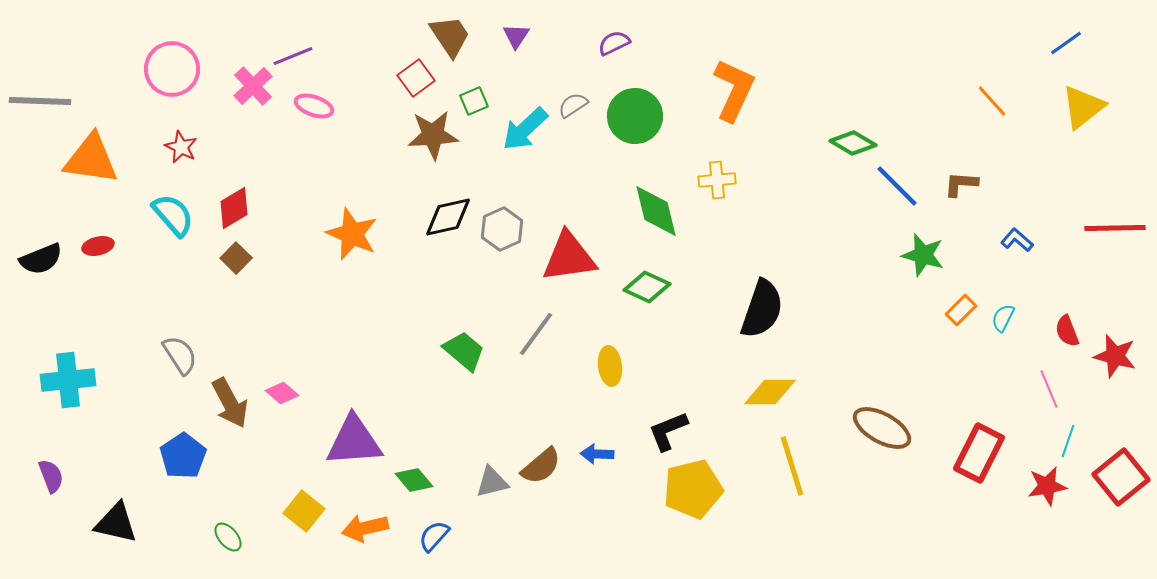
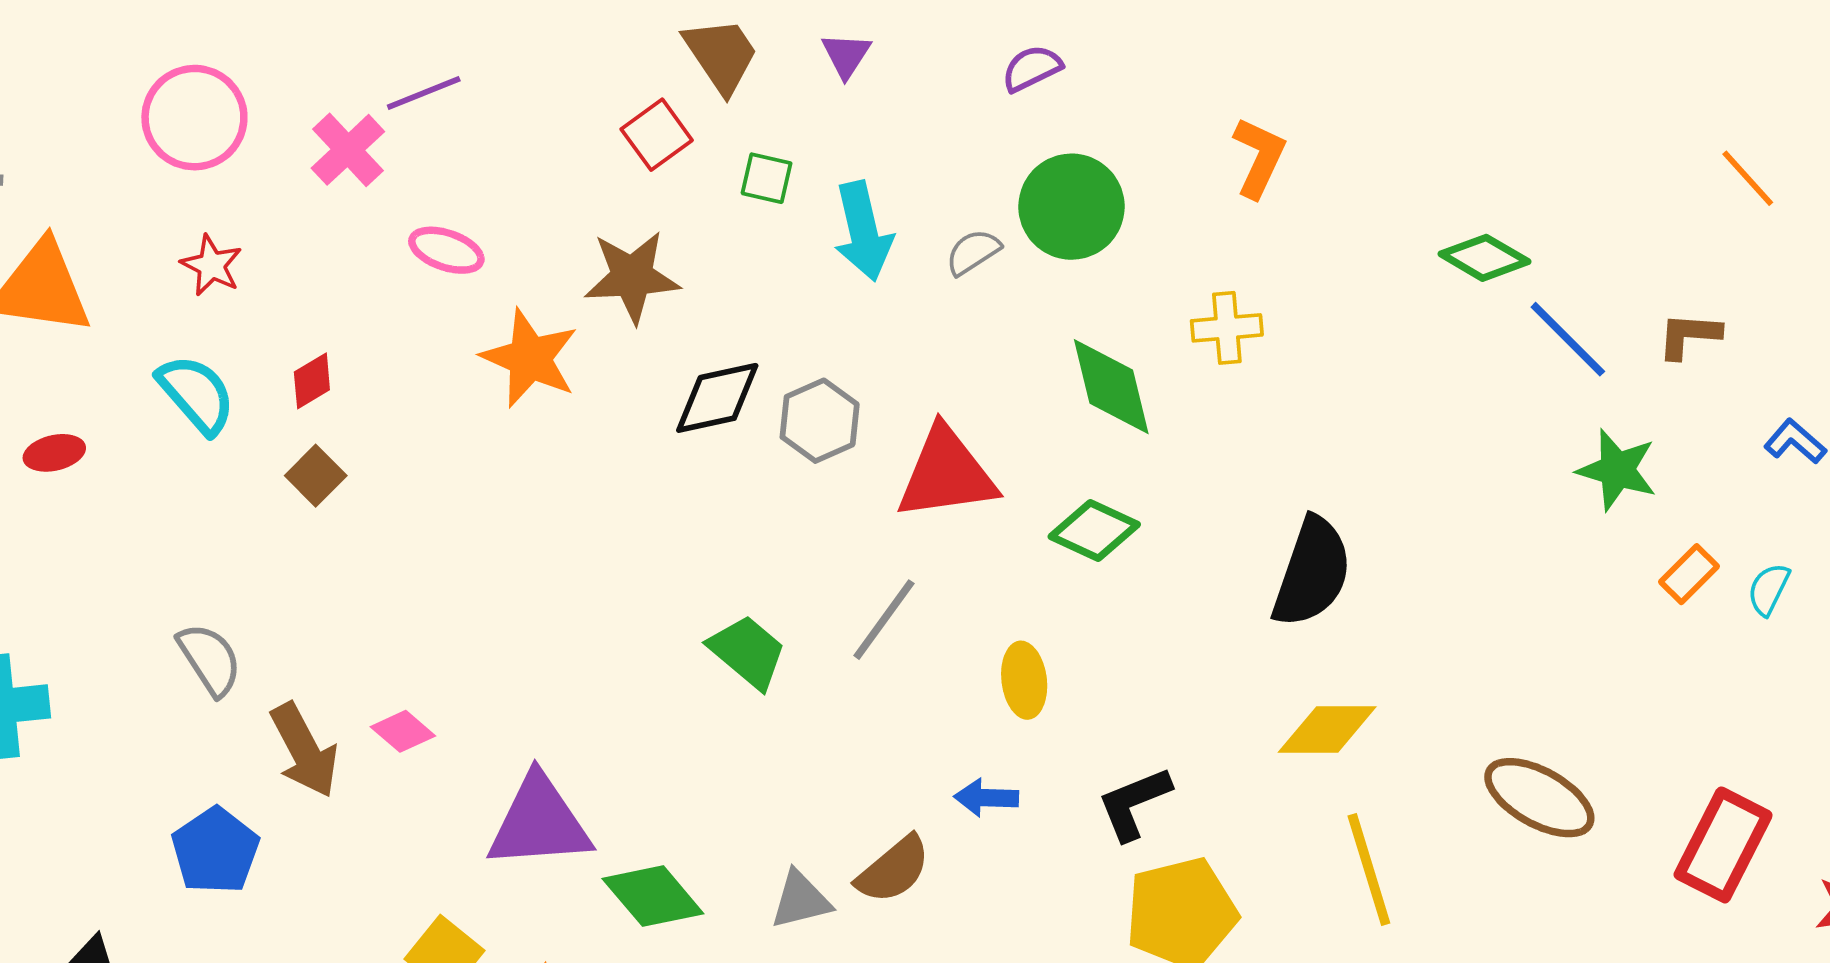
orange L-shape: (734, 90) -> (1259, 157), size x0.7
green square: (474, 101) -> (767, 178), turned 36
gray semicircle: (573, 105) -> (973, 252), moved
pink ellipse: (314, 106) -> (446, 250), moved
cyan arrow: (525, 129) -> (863, 231), turned -60
brown star: (433, 135) -> (632, 277), moved
red diamond: (234, 208) -> (312, 381), size x0.7
orange star: (352, 234) -> (530, 358), moved
blue arrow: (597, 454) -> (986, 798), moved
green diamond: (414, 480) -> (653, 896), size x1.4

